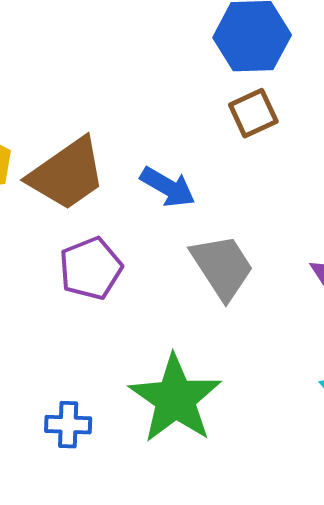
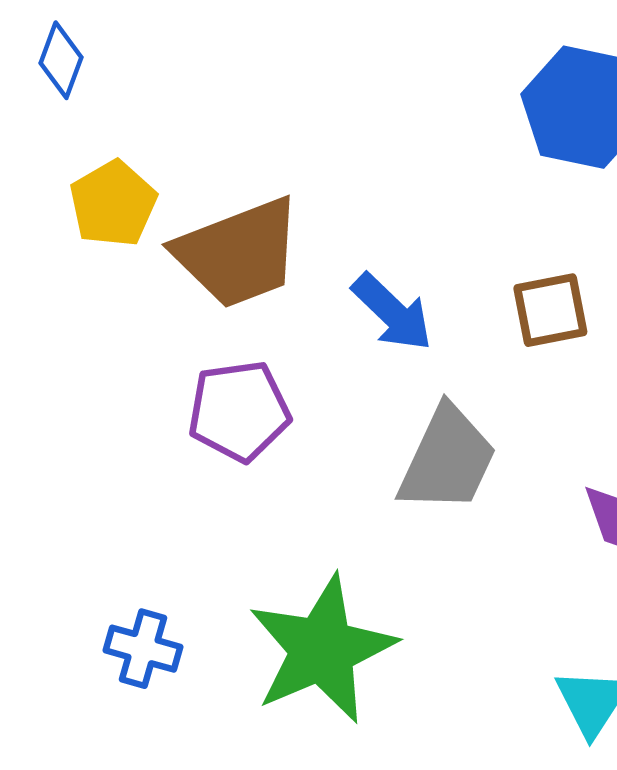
brown square: (253, 113) -> (550, 310), moved
gray trapezoid: (222, 267) -> (447, 459), turned 44

